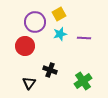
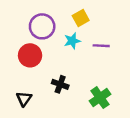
yellow square: (59, 14) -> (81, 18), moved
black triangle: (29, 83) -> (24, 99), moved

